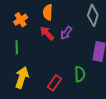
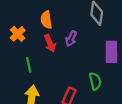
red arrow: (47, 33) -> (50, 43), turned -147
green line: (17, 47) -> (29, 65), moved

